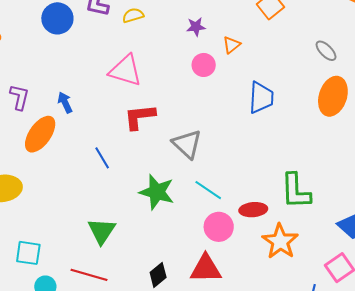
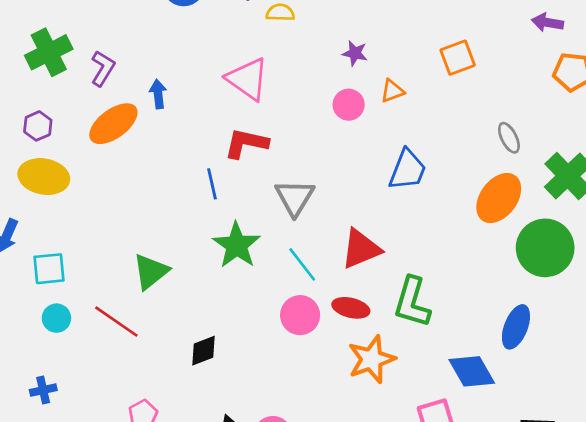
blue line: (102, 158) -> (212, 184), moved
cyan square: (28, 253) -> (49, 269), turned -32
red triangle: (206, 269) -> (361, 249), moved, turned -40

